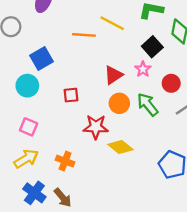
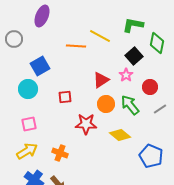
pink square: (29, 127) -> (29, 124), turned -35
yellow diamond: (120, 147) -> (120, 135), moved

